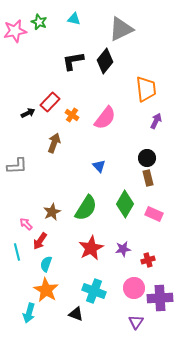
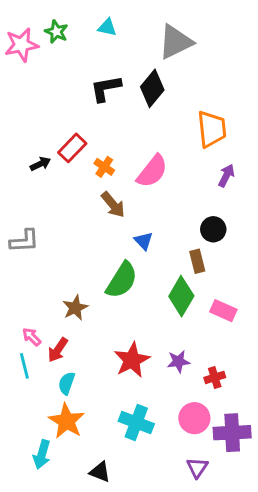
brown arrow: (54, 143) -> (113, 205), moved, turned 120
brown rectangle: (148, 178) -> (197, 261), moved
green semicircle: (86, 208) -> (122, 280), moved
pink arrow: (26, 224) -> (32, 337), moved
black triangle: (76, 314) -> (100, 472), moved

